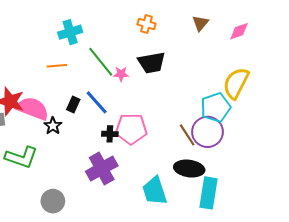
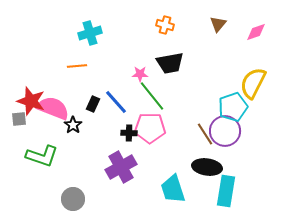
green line: (101, 62) -> (152, 96), moved

